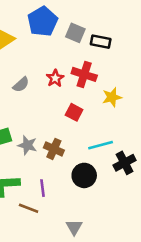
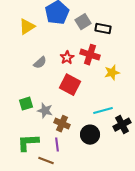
gray square: (75, 33) -> (83, 22), turned 35
red square: (74, 112) -> (70, 85), moved, size x1.5
brown cross: (54, 149) -> (62, 124), moved

